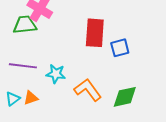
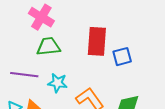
green trapezoid: (25, 25) -> (48, 46), moved

